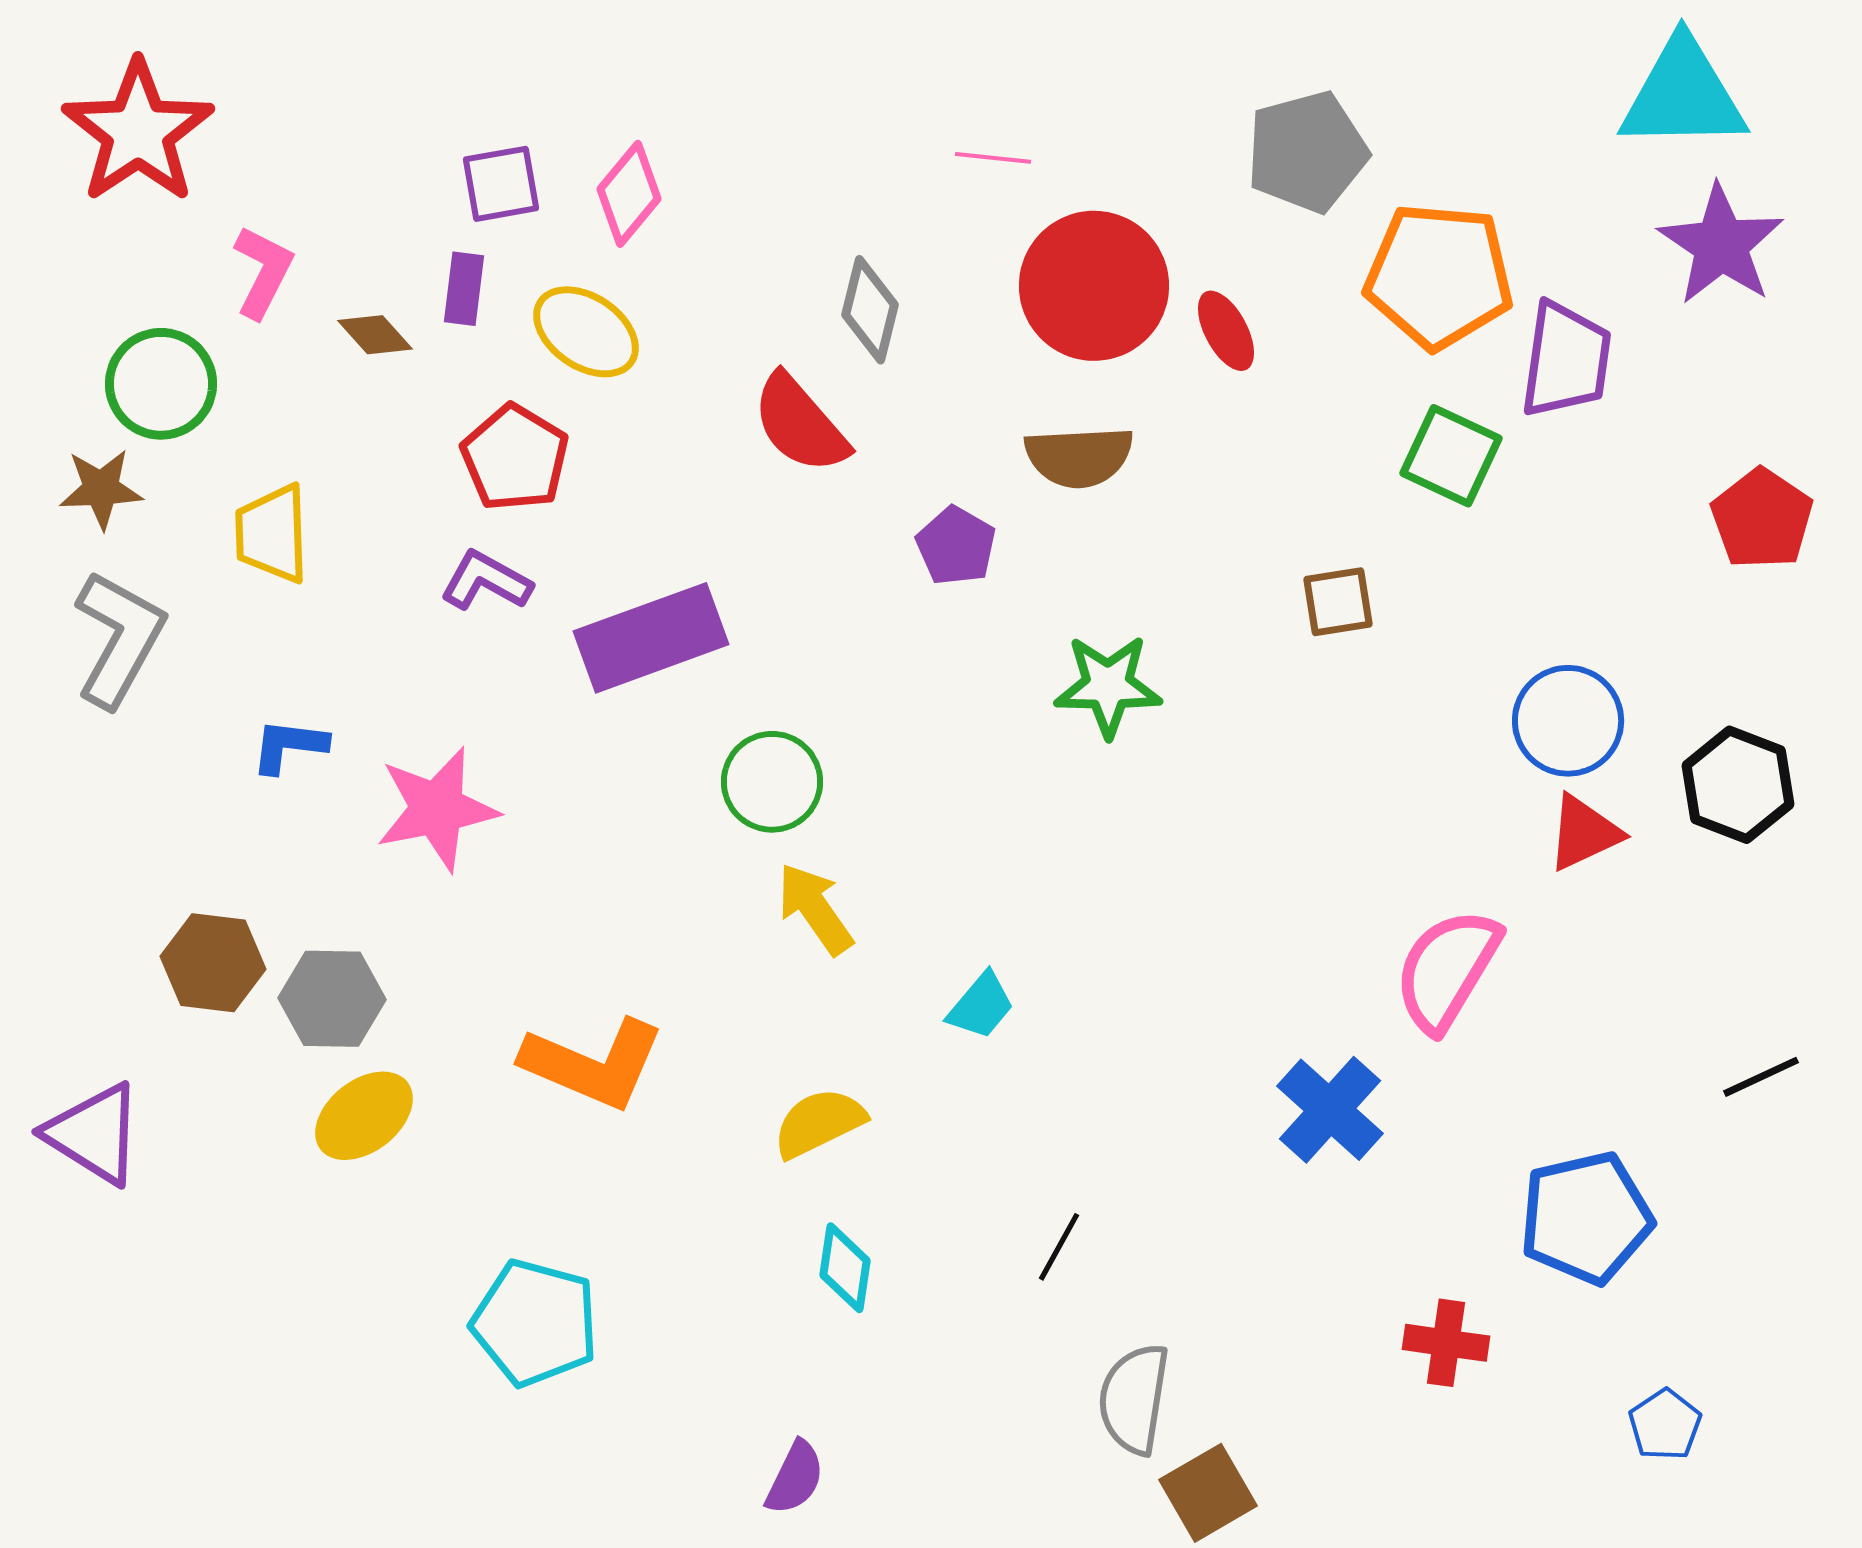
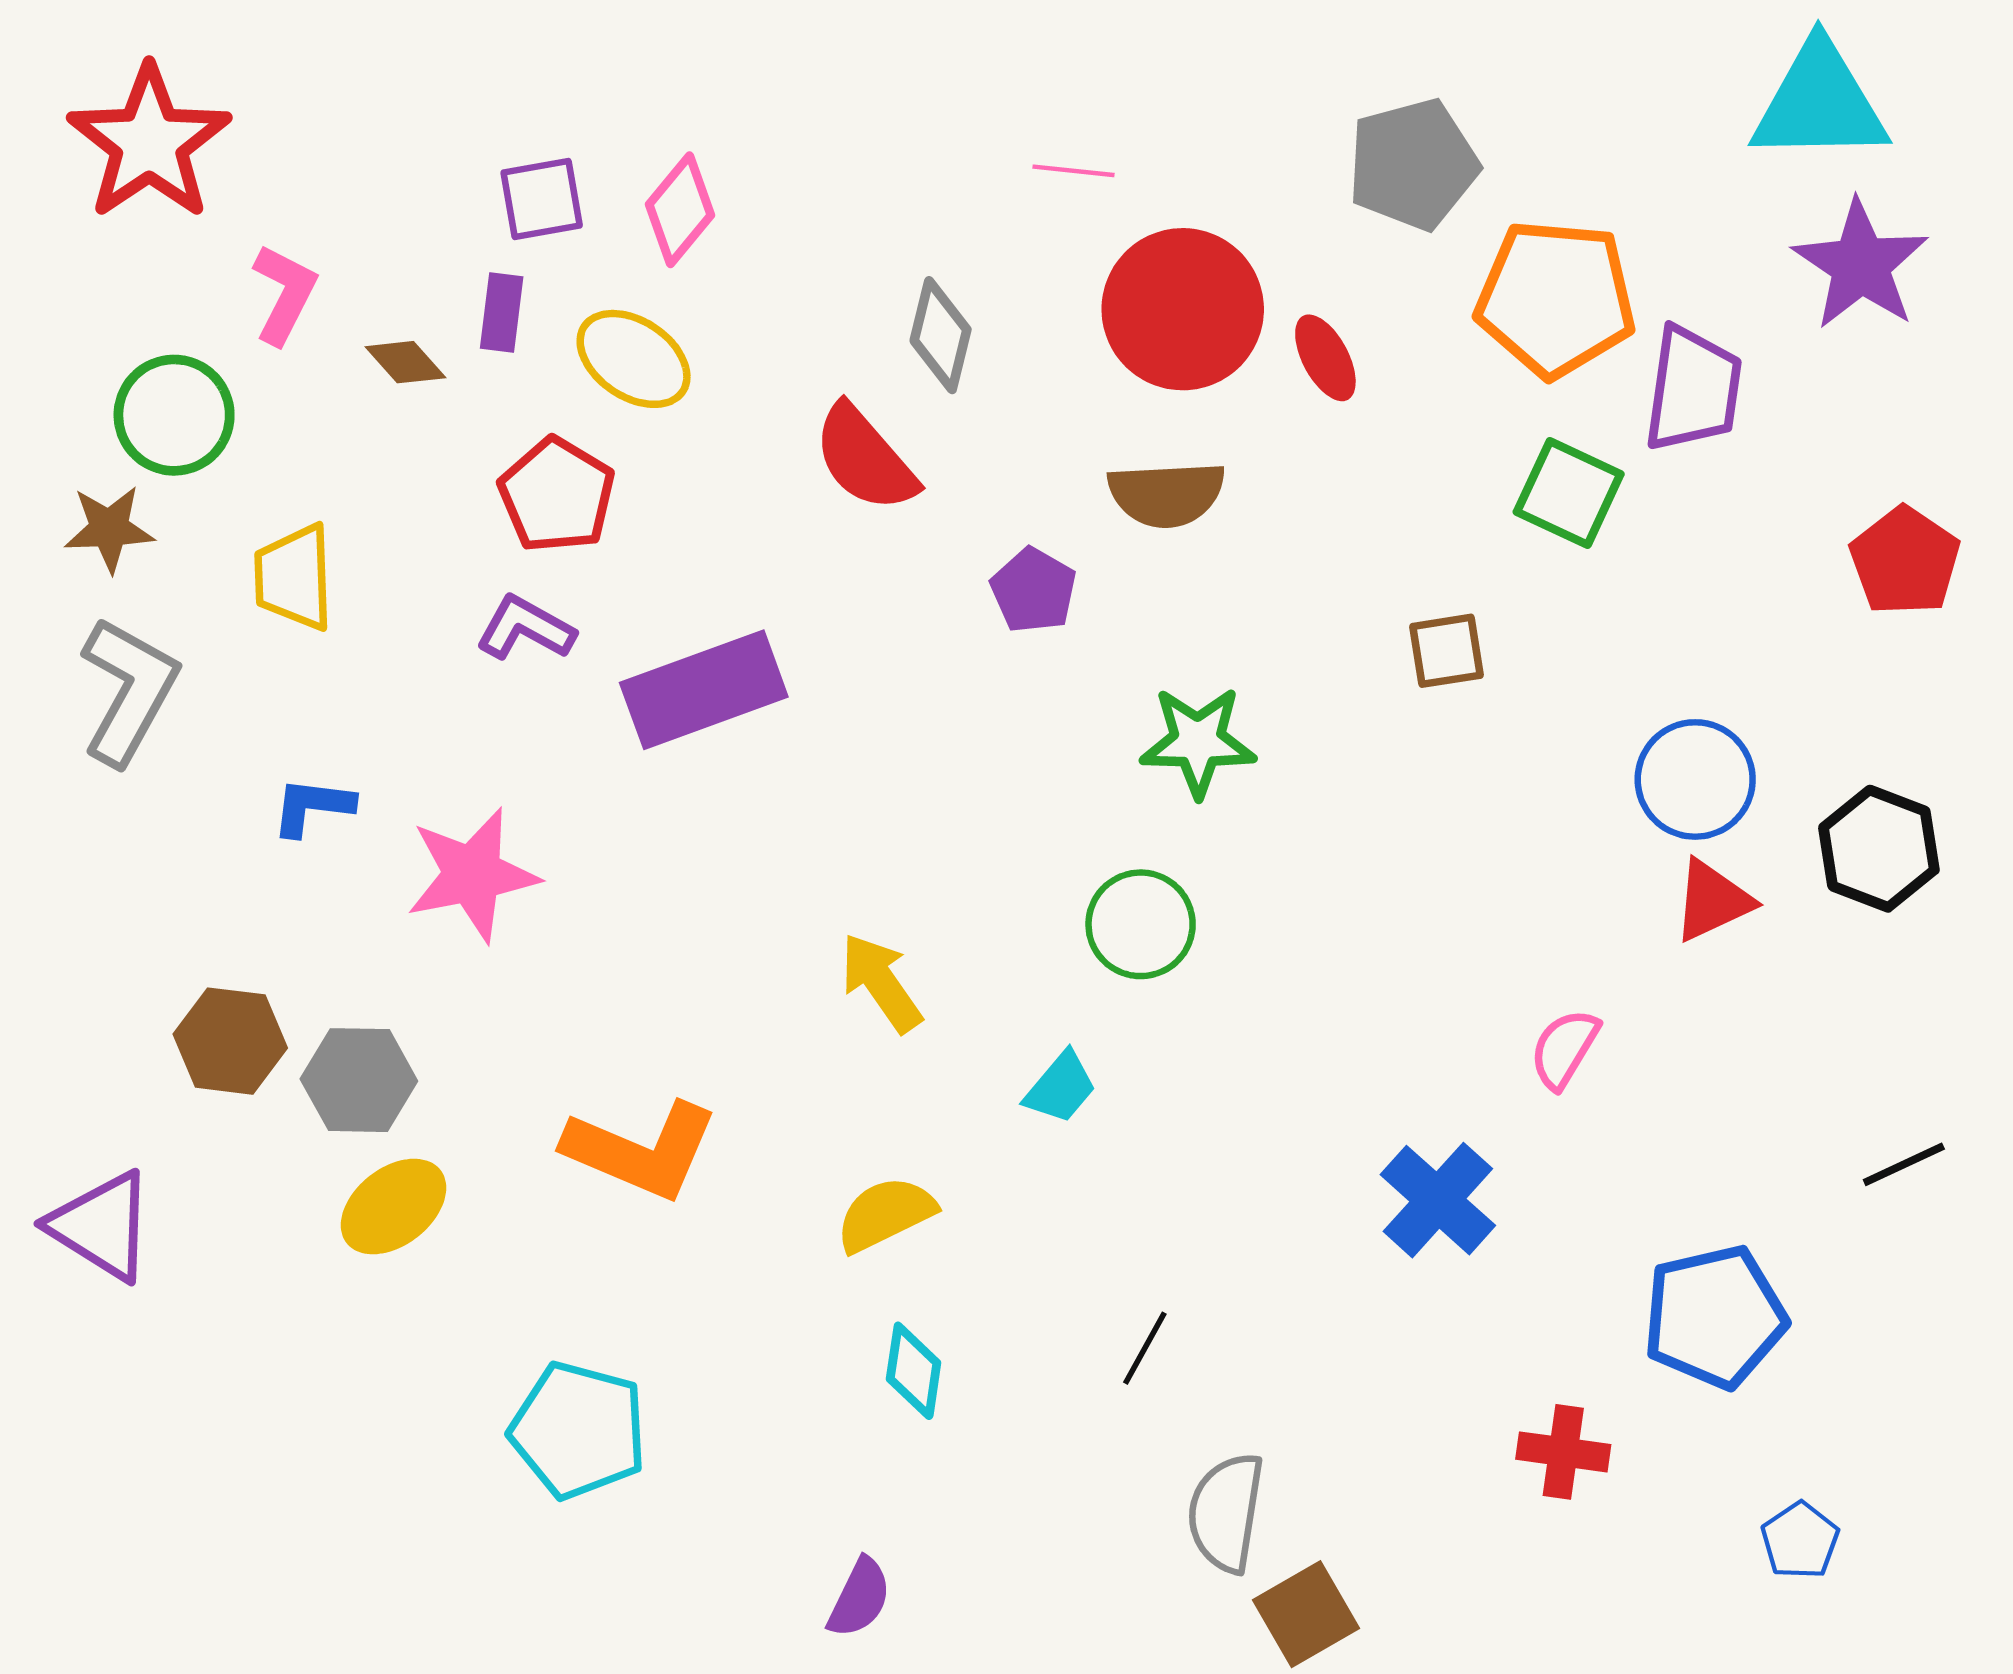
green circle: (772, 782) -> (1141, 924), moved
pink semicircle: (1447, 970) -> (1564, 1049), size x0.6

